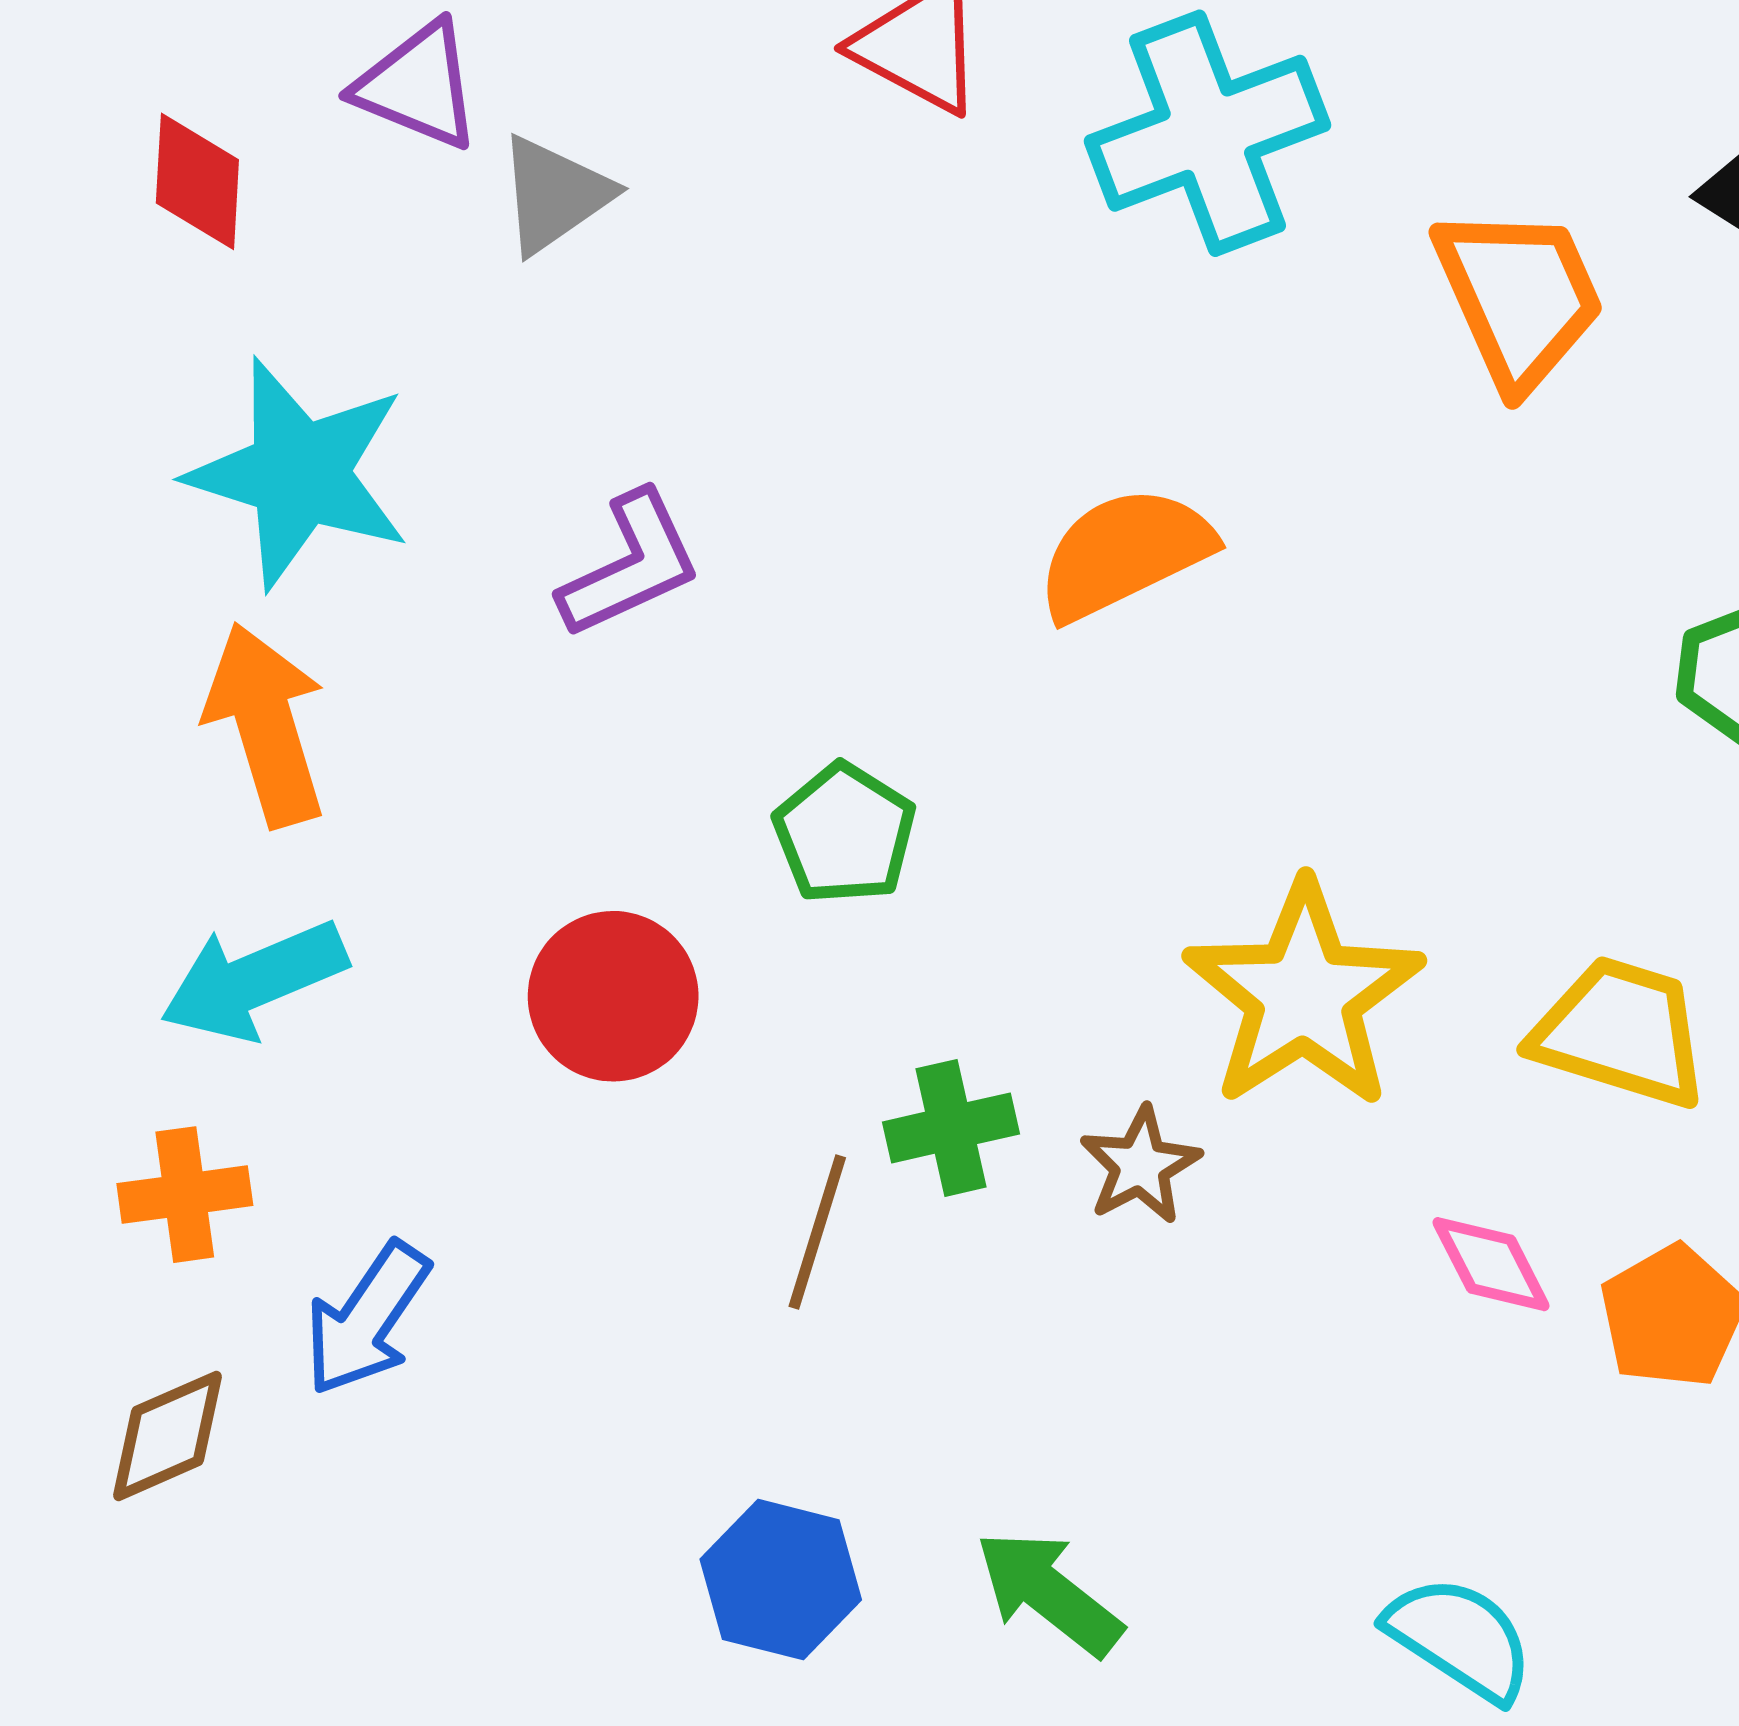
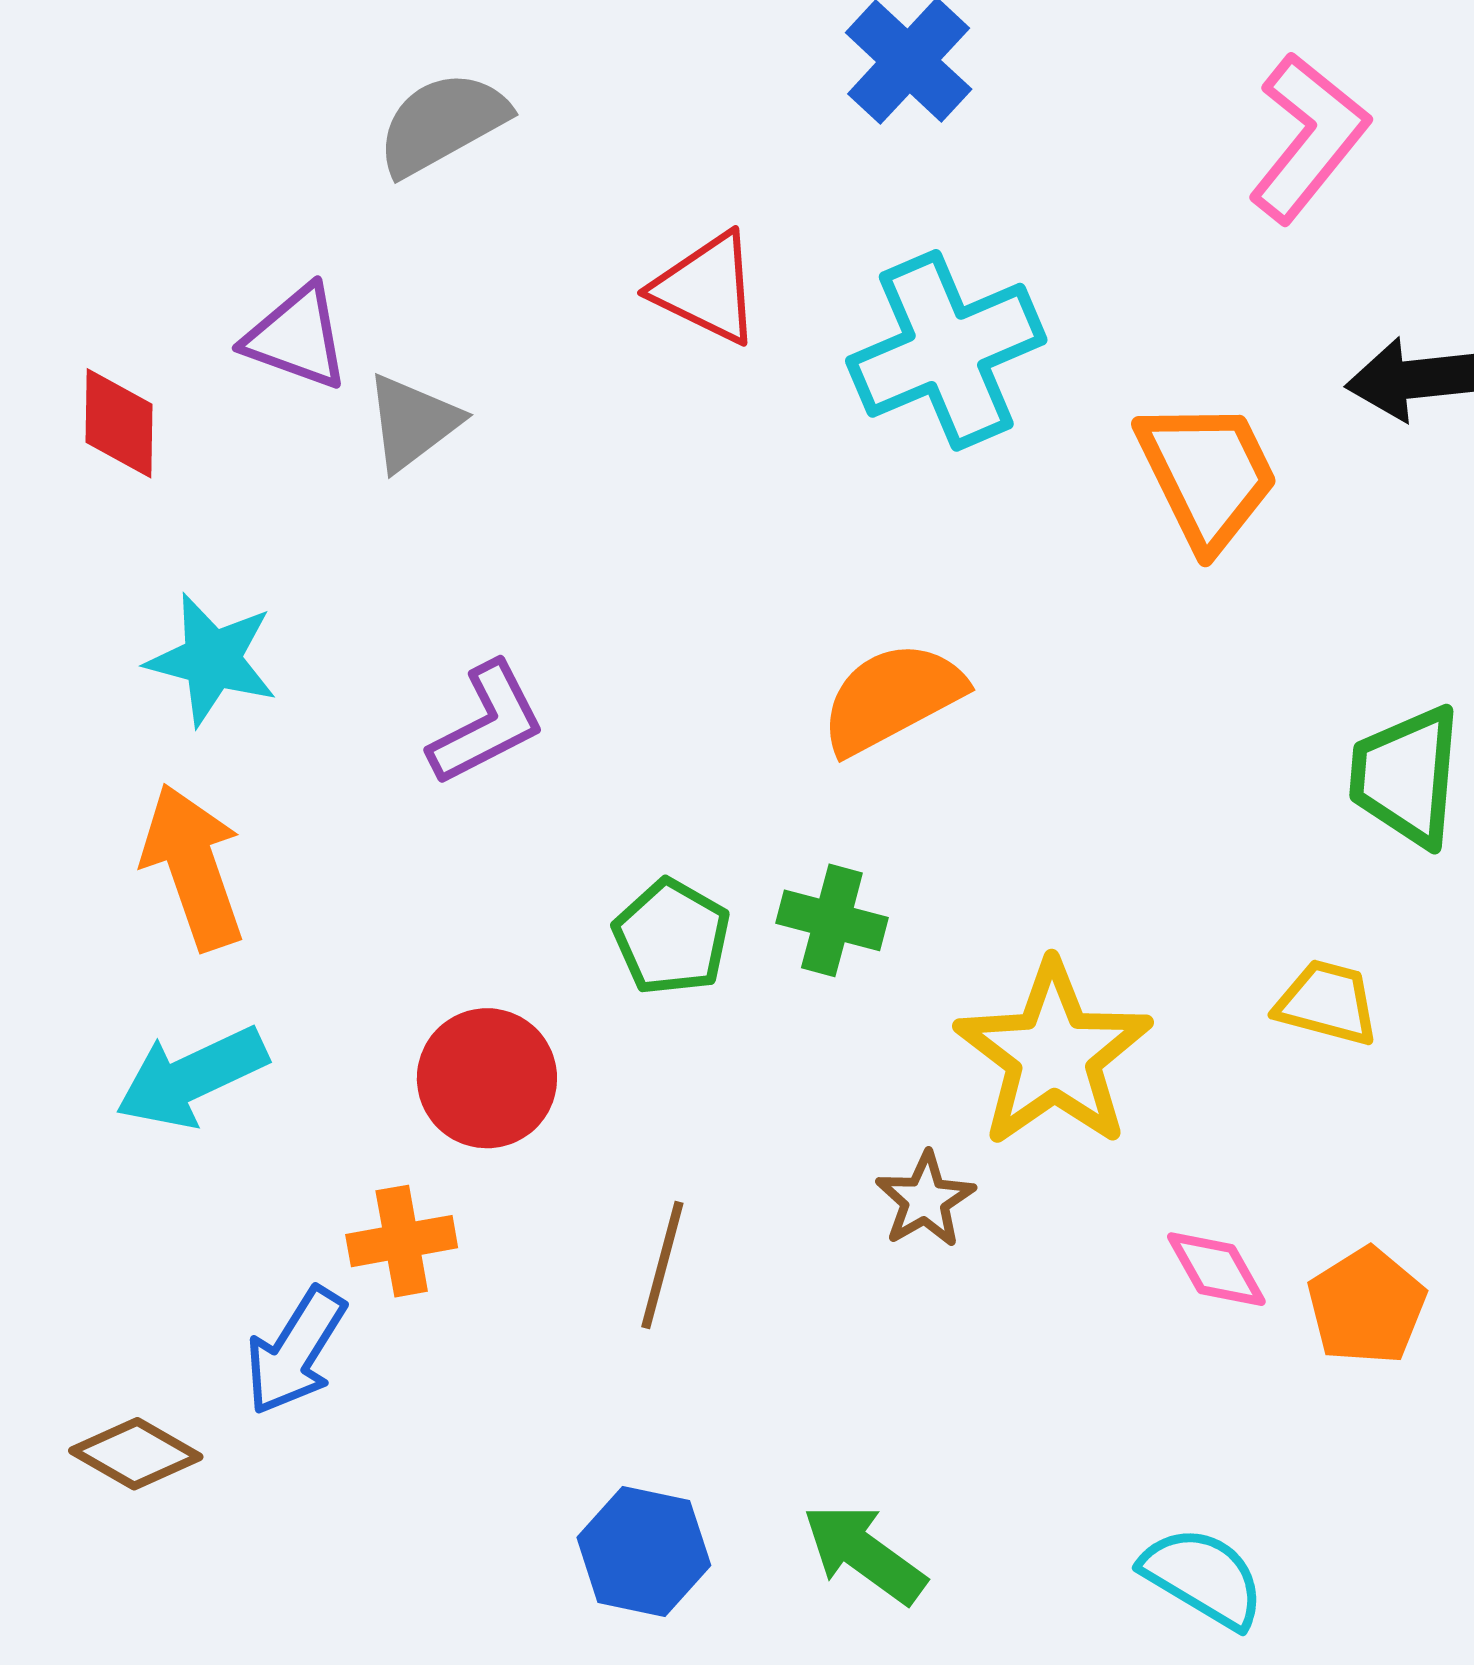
cyan star: (299, 473) -> (212, 660), size x0.7
yellow trapezoid: (1621, 1032) -> (1327, 1003), moved, size x0.7
green cross: (951, 1128) -> (832, 920), moved, turned 30
orange cross: (185, 1195) -> (402, 1241), moved
brown diamond: (167, 1436) -> (136, 1454), turned 56

